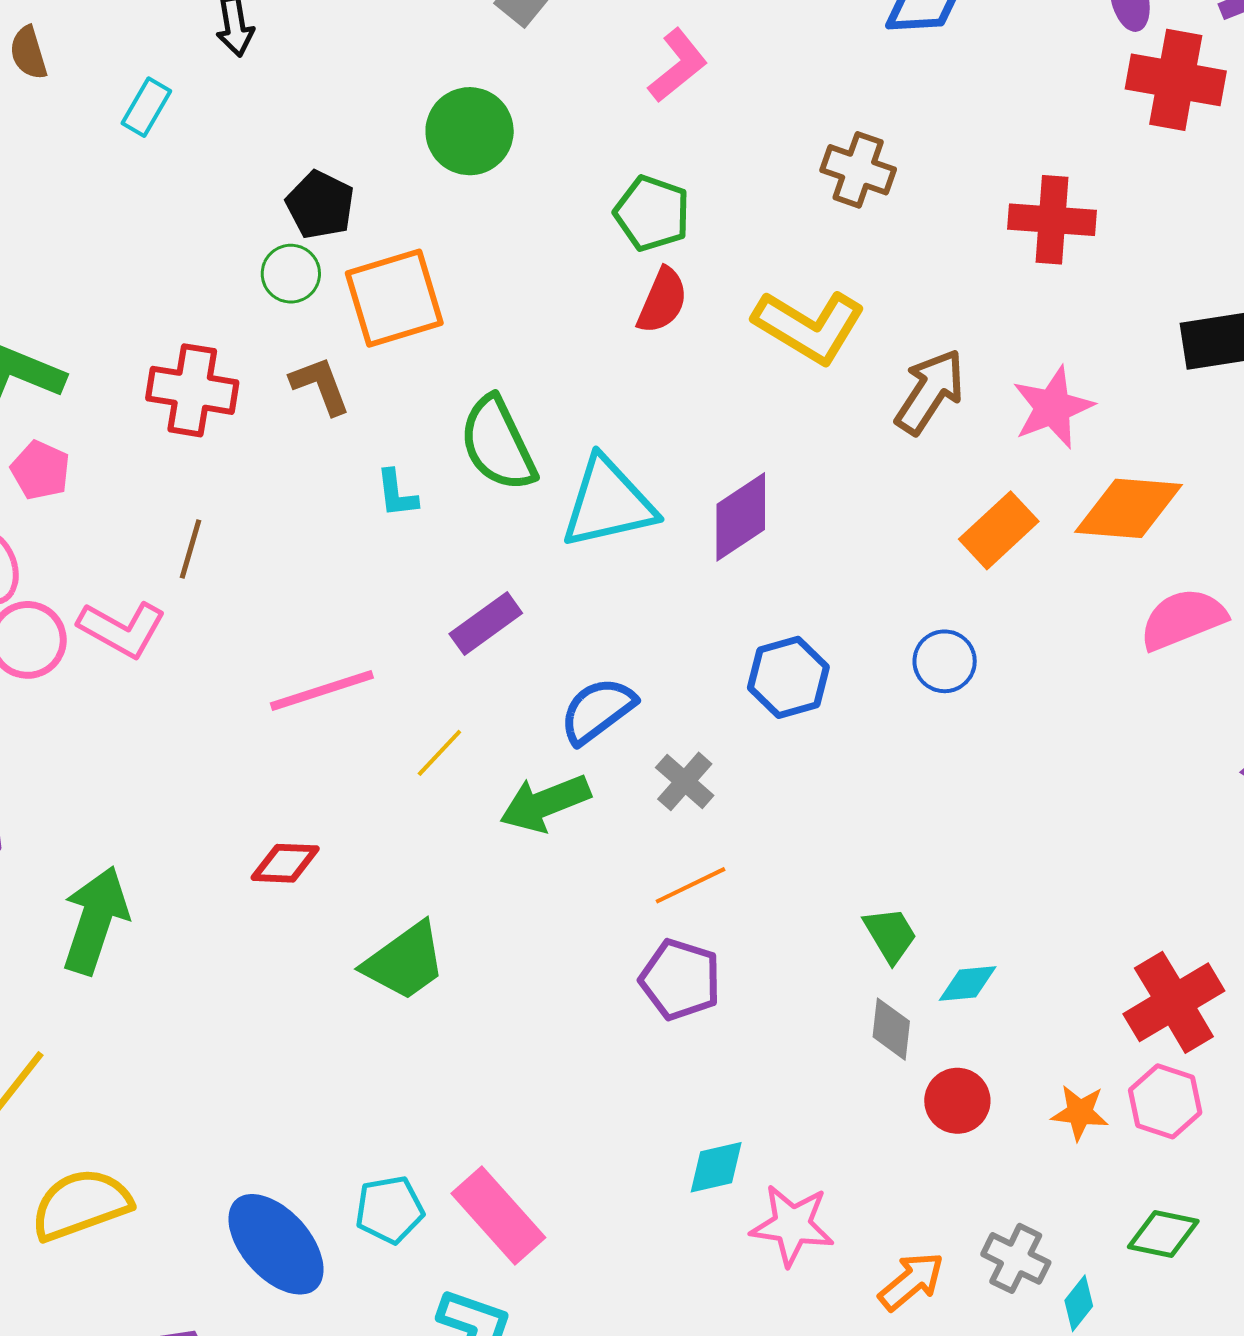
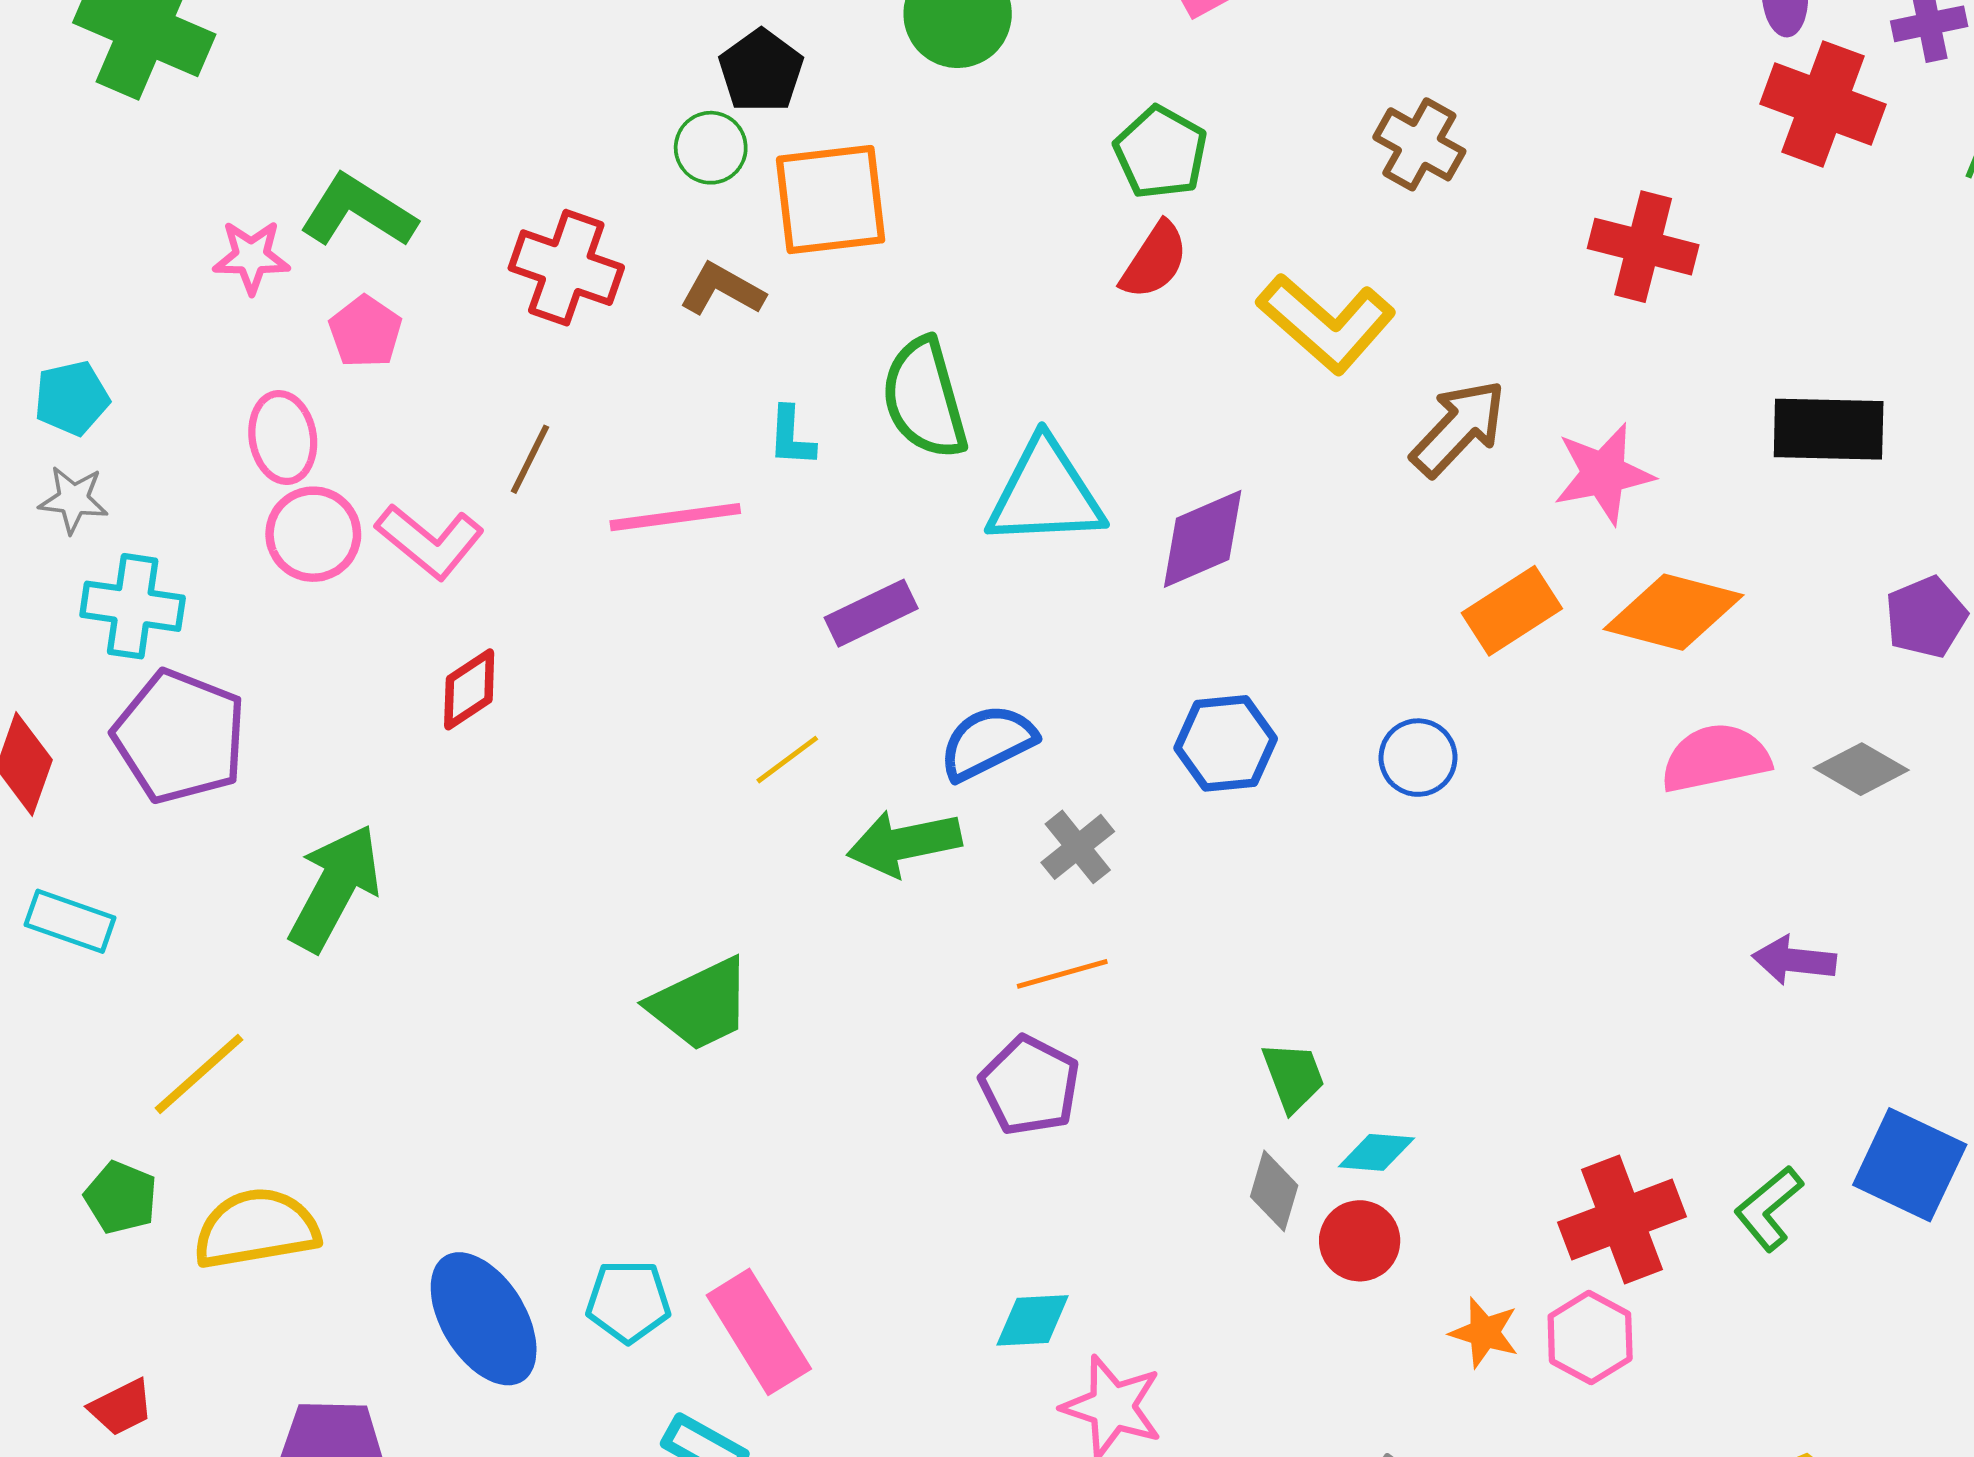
brown L-shape: (320, 386) -> (722, 289), turned -50
pink line: (322, 690) -> (675, 517), moved
red diamond: (285, 863) -> (469, 689), moved, turned -46
red circle: (957, 1101) -> (1360, 1241), moved

